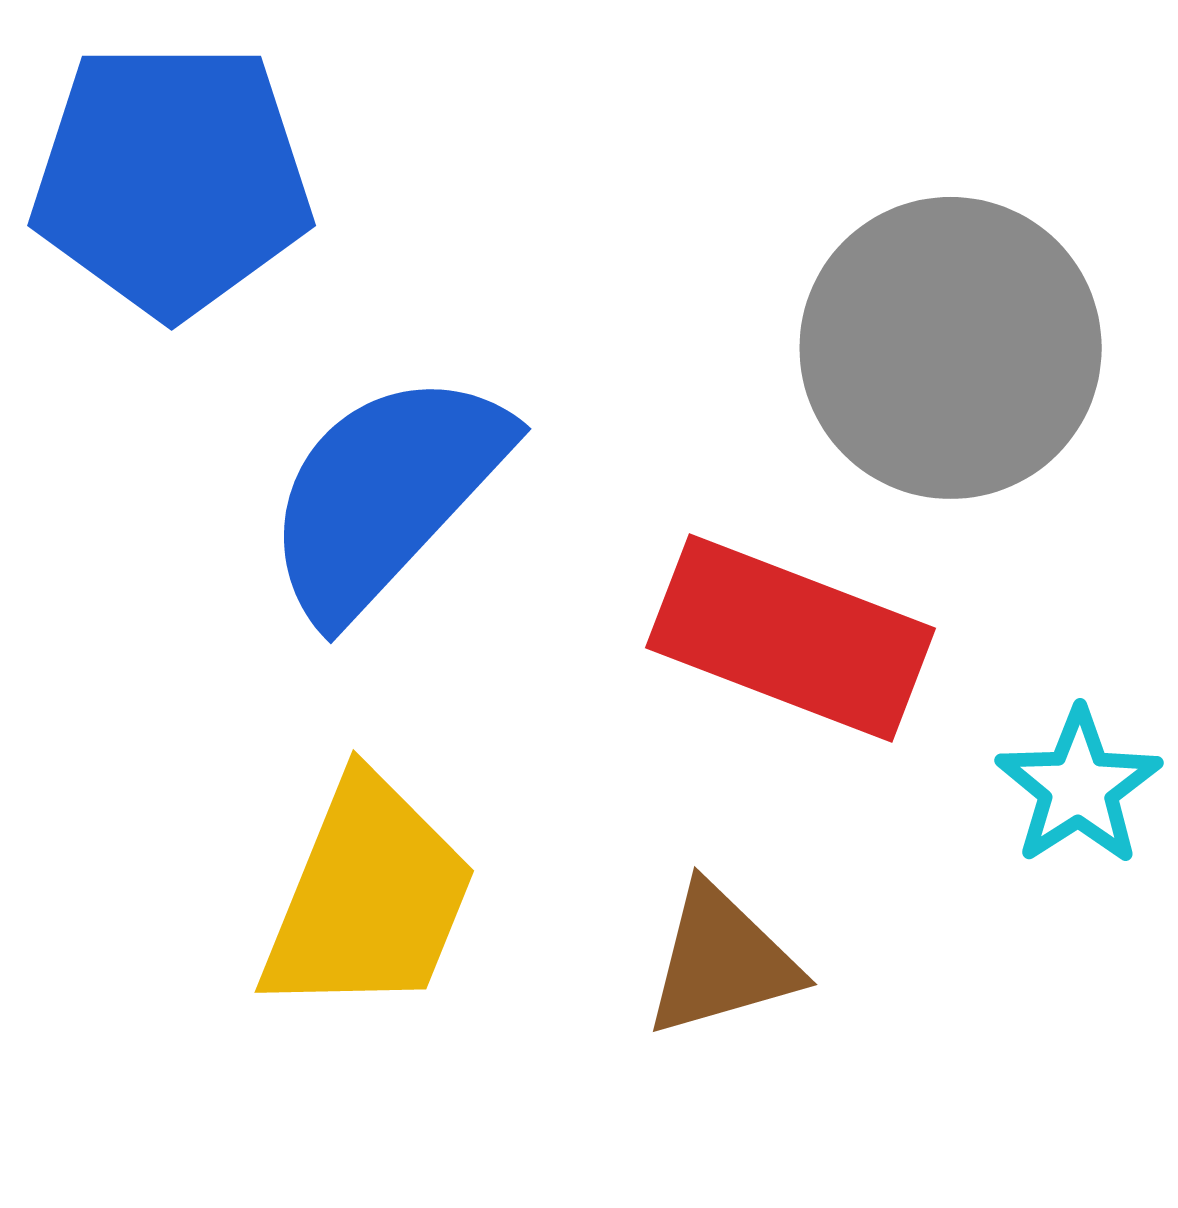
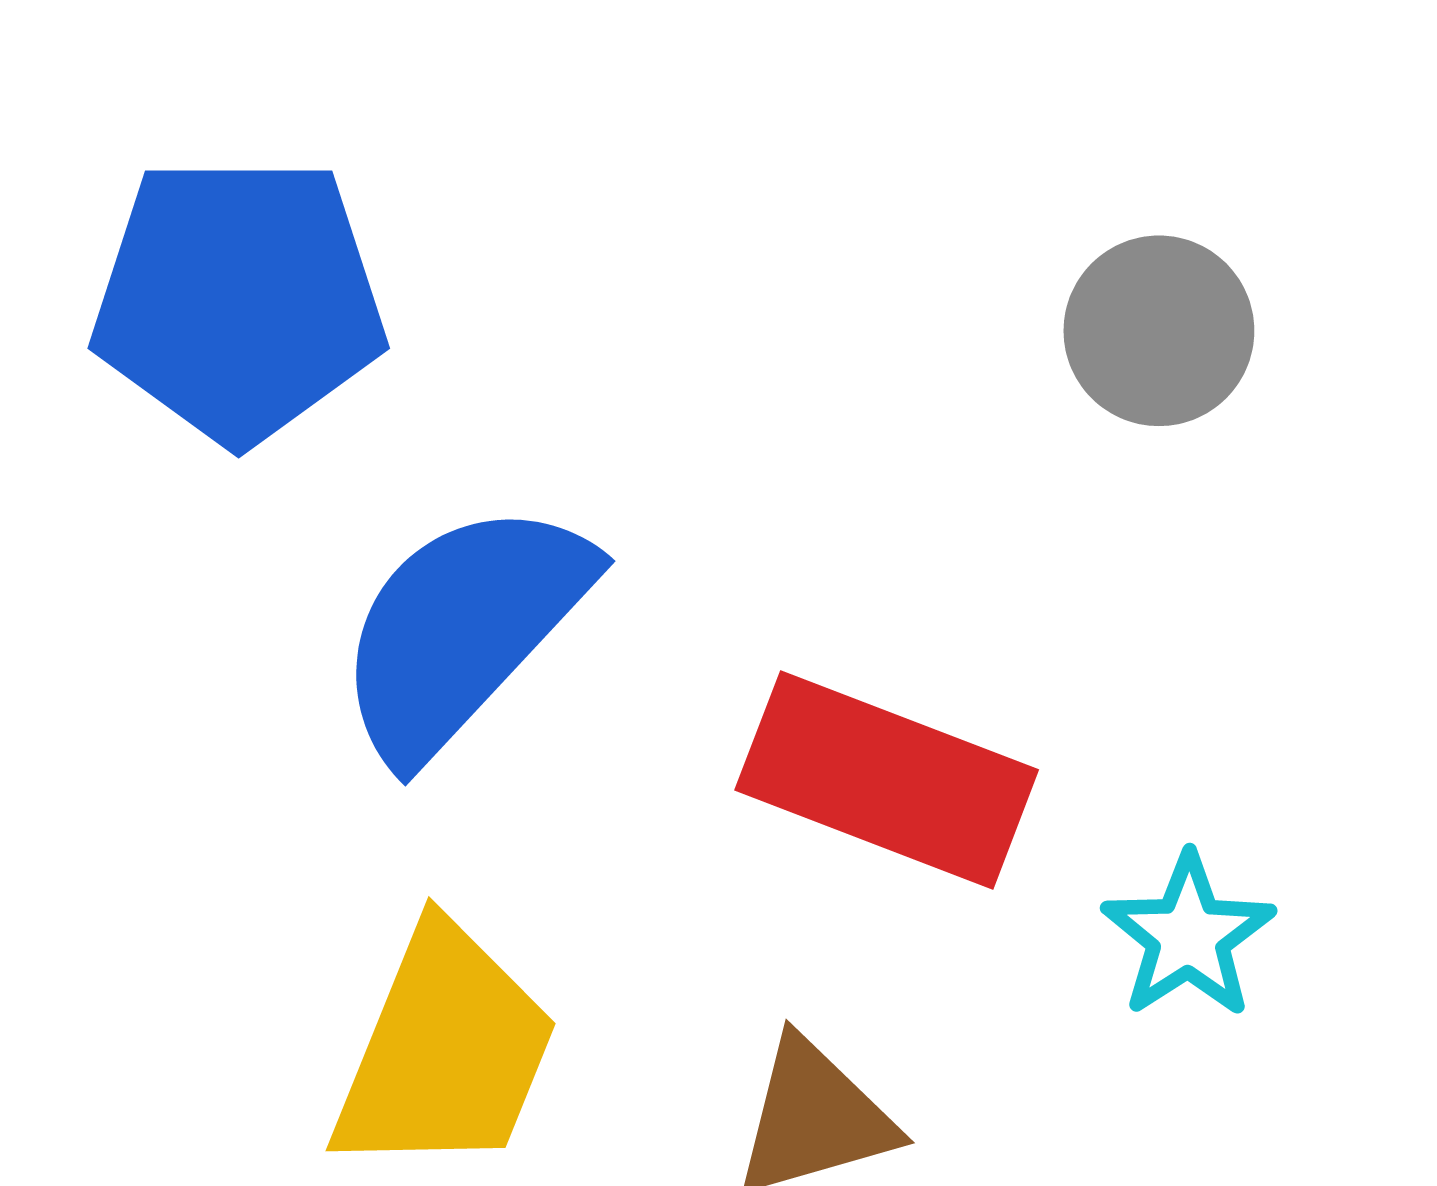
gray circle: (951, 348) -> (1159, 331), moved, size x0.6

